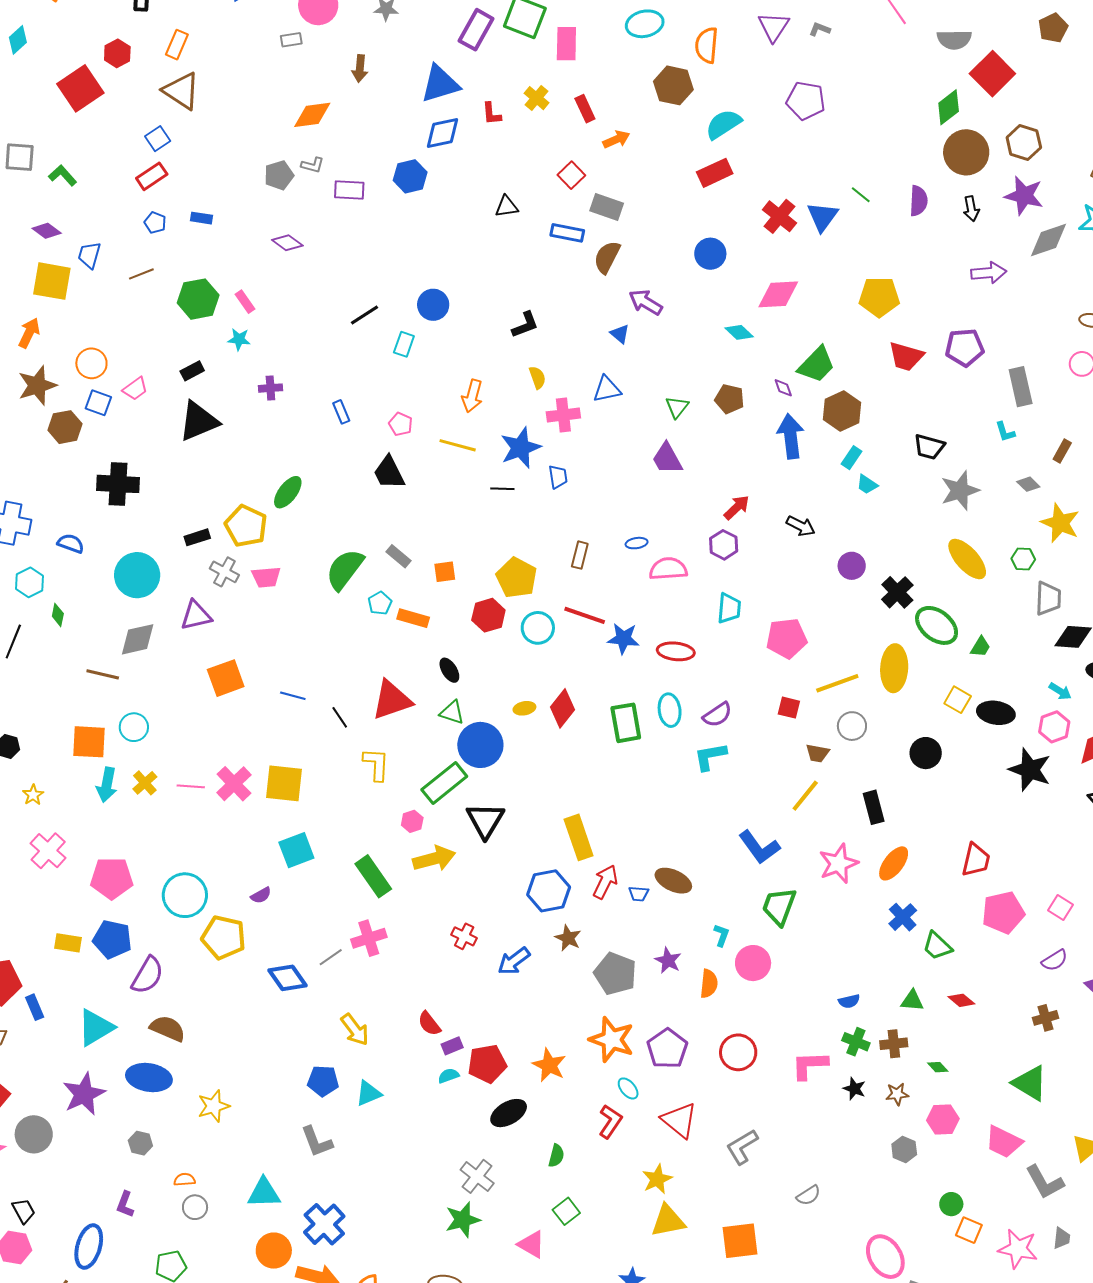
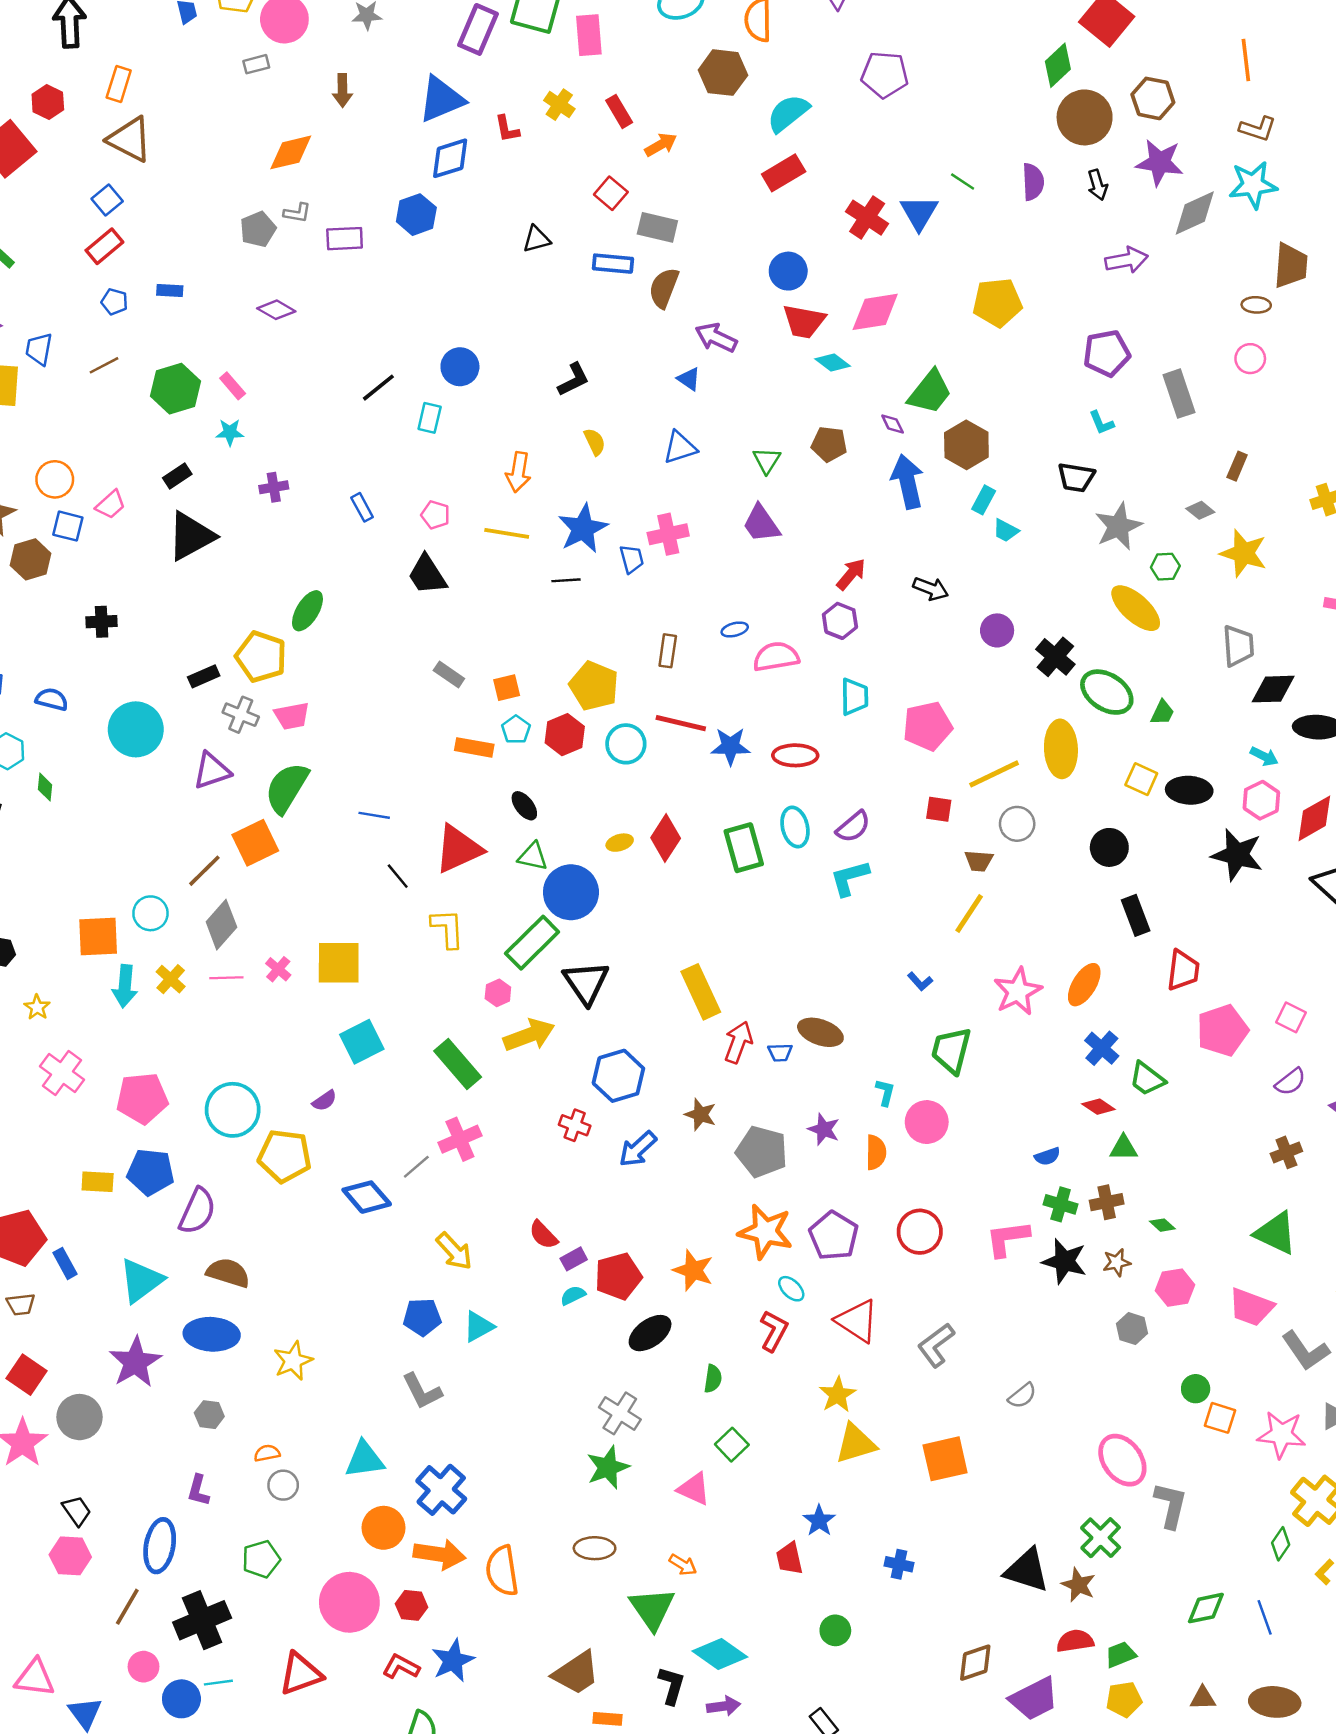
red trapezoid: (906, 356) -> (804, 321), moved
pink cross: (563, 415) -> (668, 534), moved
cyan L-shape: (1005, 432) -> (1101, 423), moved
black cross: (118, 484) -> (102, 622), size x0.6
green hexagon: (1023, 559) -> (1165, 567), moved
green semicircle: (345, 569) -> (287, 788), moved
cyan pentagon: (380, 603) -> (516, 730), moved
gray diamond: (138, 639) -> (221, 925), moved, turned -30
brown line: (103, 674) -> (204, 871), moved, turned -52
blue line: (293, 696) -> (374, 815), moved
pink cross: (234, 784) -> (278, 969), size x0.6
black rectangle: (874, 807) -> (1136, 915), moved
blue L-shape: (759, 847) -> (920, 981), size x0.5
blue hexagon: (549, 891) -> (618, 1076), moved
red diamond: (961, 1000) -> (1098, 1107), moved
black star: (854, 1089) -> (1064, 1261), size x1.6

